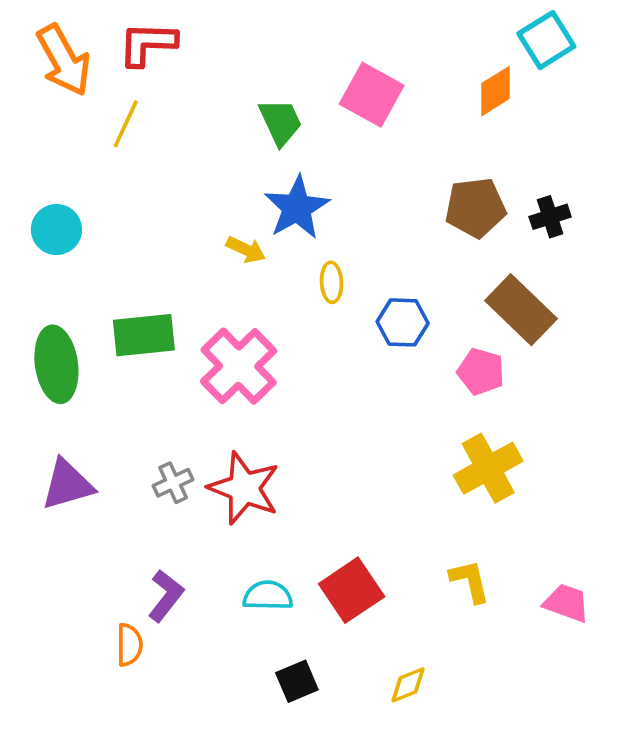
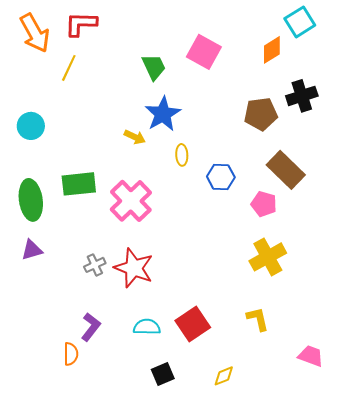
black cross: (550, 217) -> (302, 96), moved, size x1.4
purple triangle: (67, 485) -> (32, 250), moved, size x0.7
pink trapezoid: (566, 603) -> (311, 356), moved

